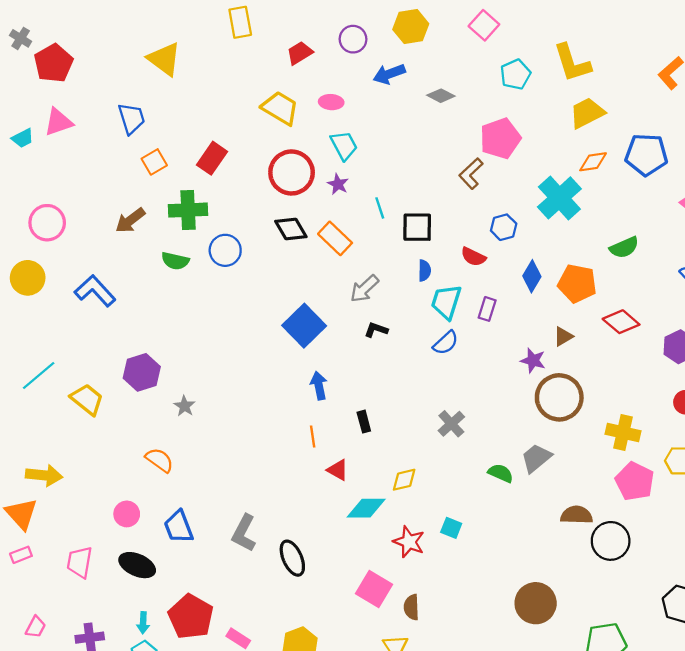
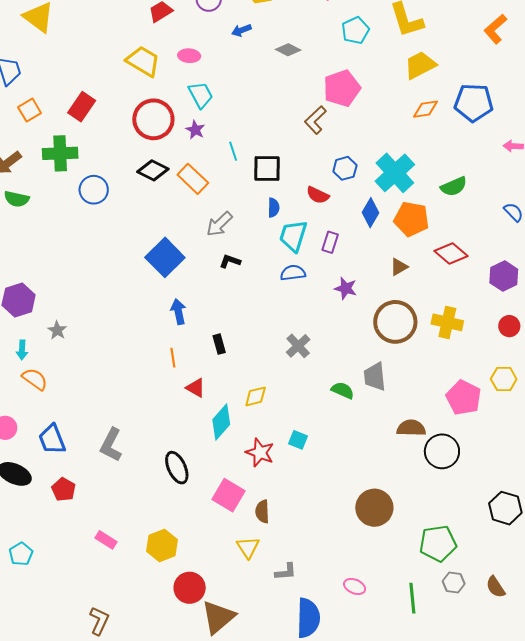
blue arrow: (389, 74) -> (241, 30), size x0.7
cyan cross: (559, 198) -> (395, 173), moved
black diamond: (291, 229) -> (153, 170), turned -32
green semicircle: (175, 261) -> (17, 199), moved
blue semicircle: (446, 343) -> (293, 273), turned -145
purple star: (533, 360) -> (346, 288), moved
yellow cross: (623, 432) -> (447, 322), moved
gray trapezoid: (536, 458) -> (375, 377), turned -56
cyan diamond: (366, 508) -> (221, 422), turned -48
black ellipse: (292, 558) -> (177, 468), moved
red pentagon: (191, 617) -> (64, 489), moved, size x0.6
cyan arrow: (143, 623) -> (22, 350), moved

